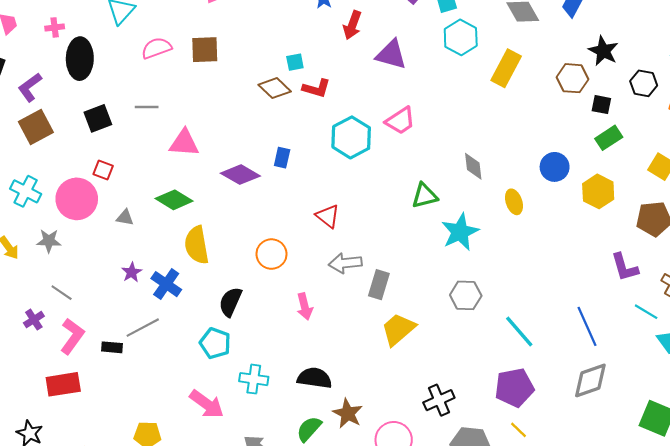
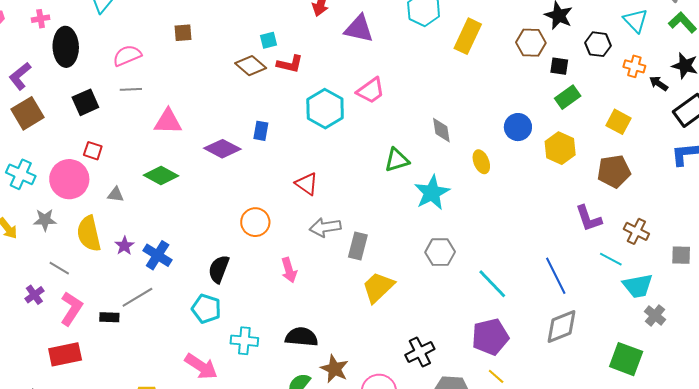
pink semicircle: (156, 48) -> (127, 56), moved
brown square: (205, 50) -> (183, 33), size x0.7
yellow semicircle: (197, 245) -> (89, 234), moved

